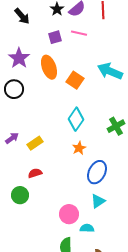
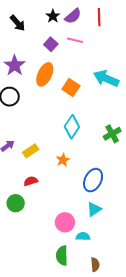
purple square: (55, 37) -> (51, 44), turned -32
orange ellipse: (49, 67) -> (45, 74), turned 45
orange star: (79, 148) -> (63, 160), moved

